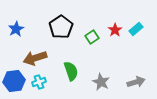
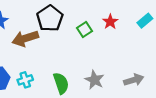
cyan rectangle: (136, 29) -> (145, 21), moved
brown arrow: (35, 58) -> (25, 38), moved
green semicircle: (71, 71) -> (61, 83), moved

